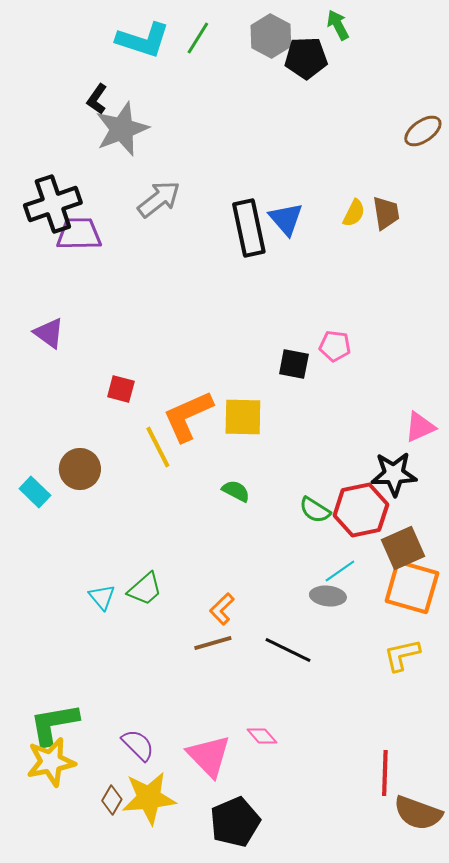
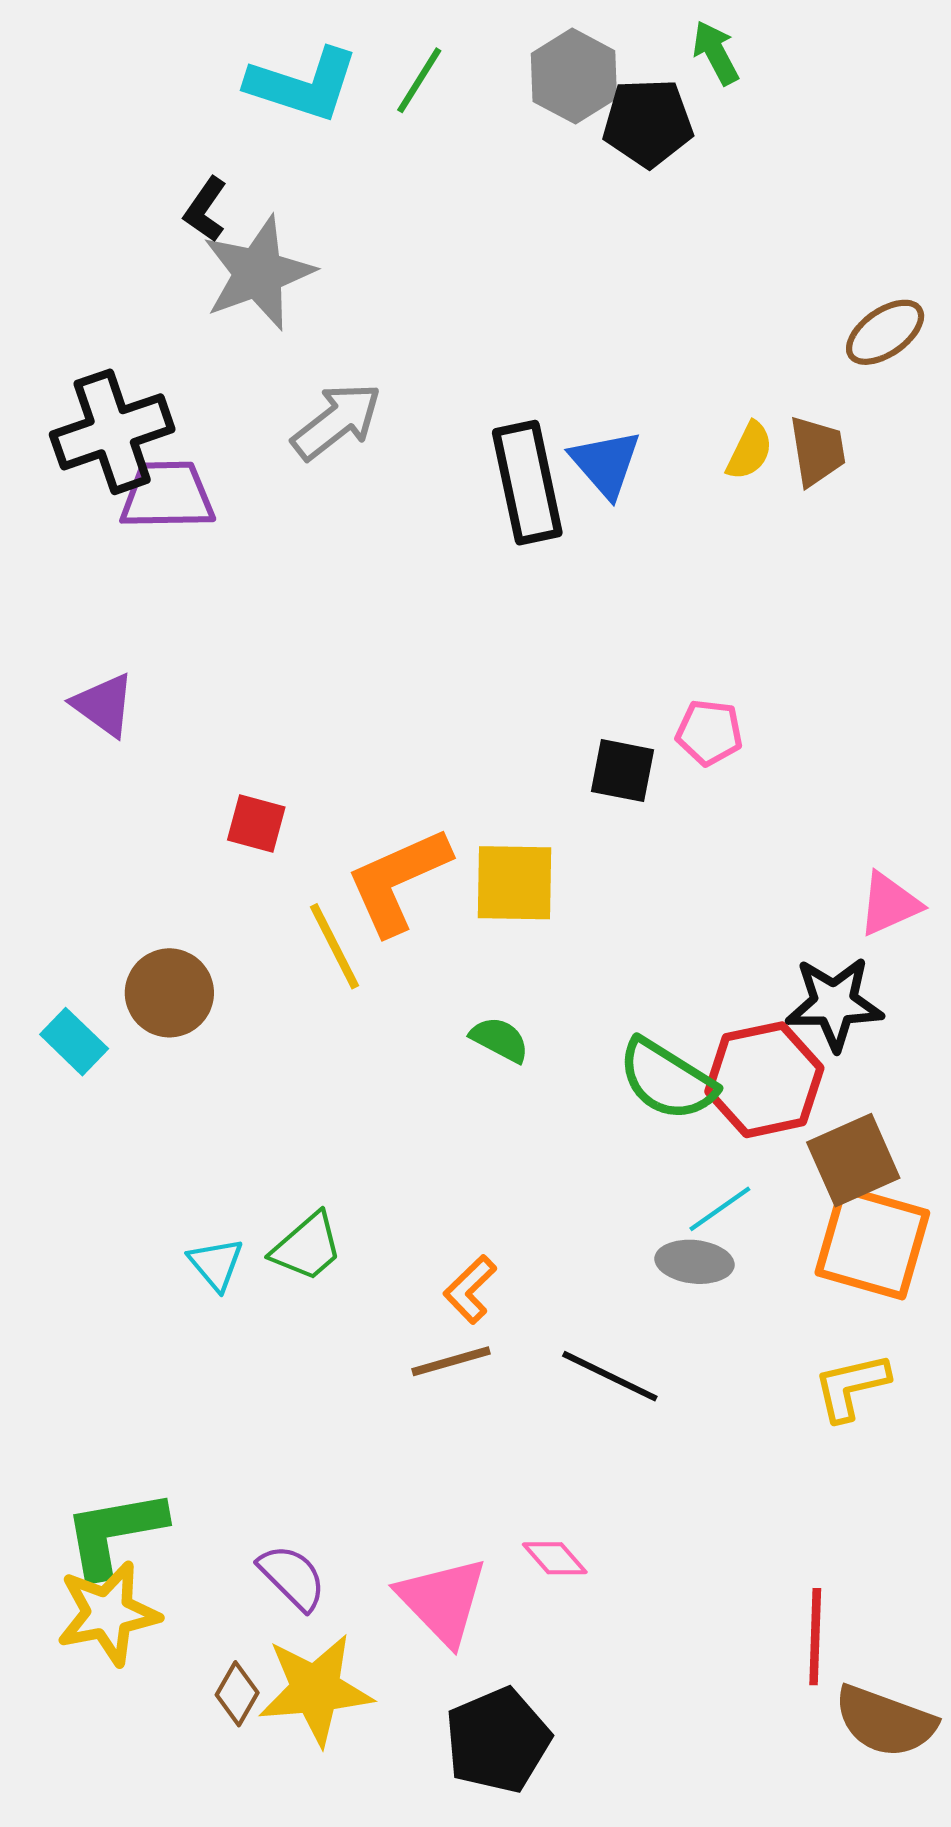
brown ellipse: (423, 131) -> (885, 332), moved
green semicircle: (315, 510) -> (667, 1080), size x1.5

